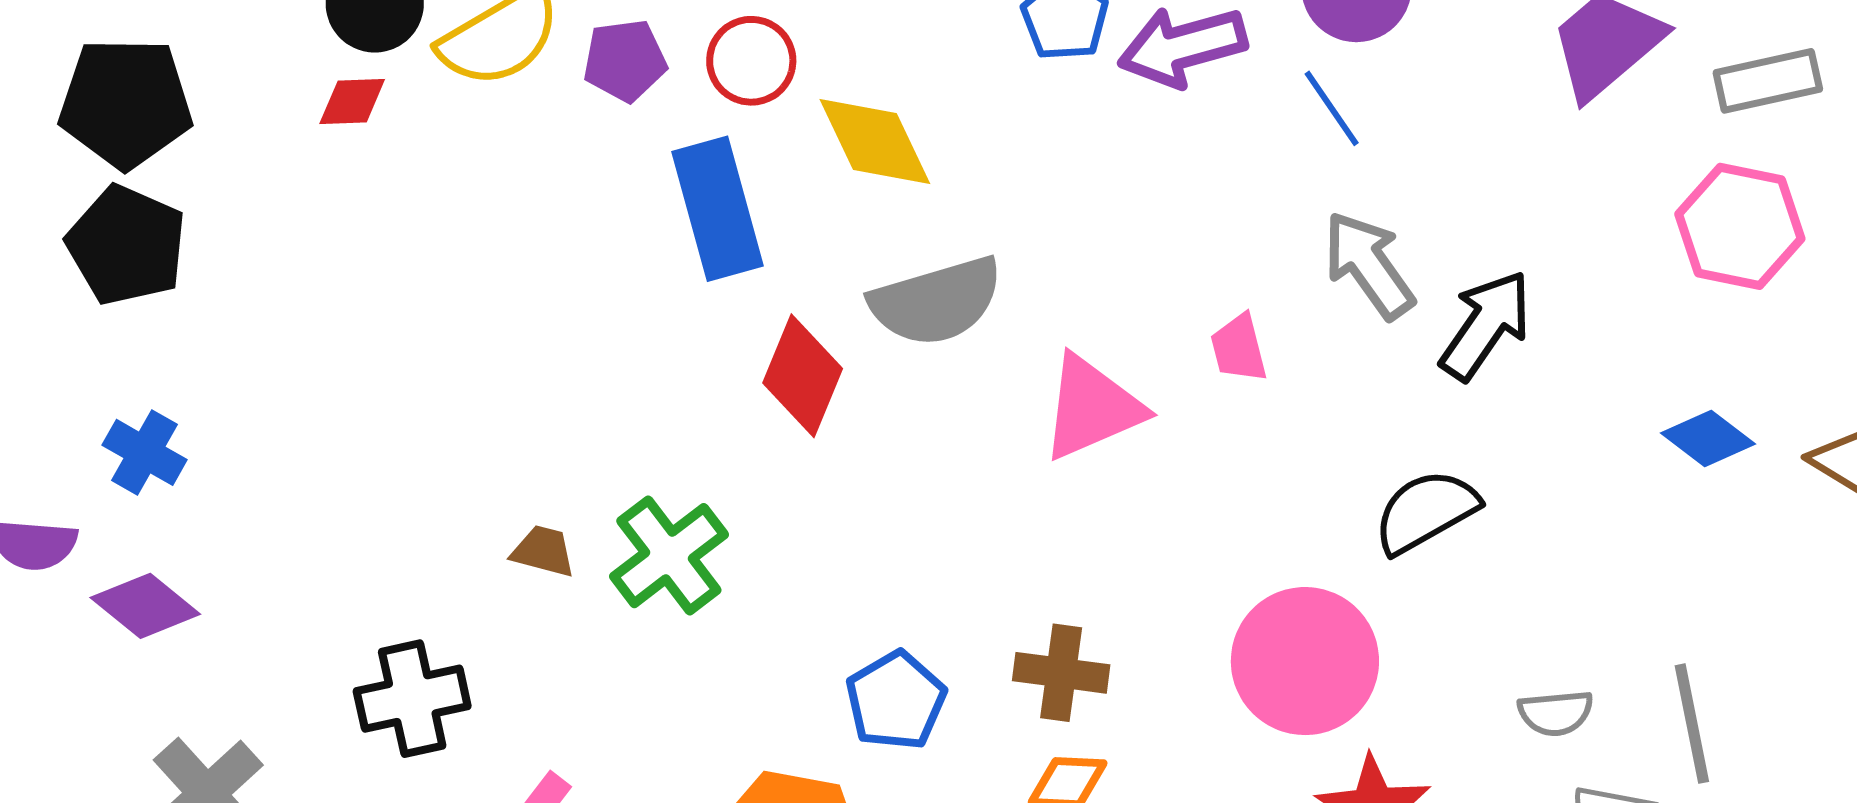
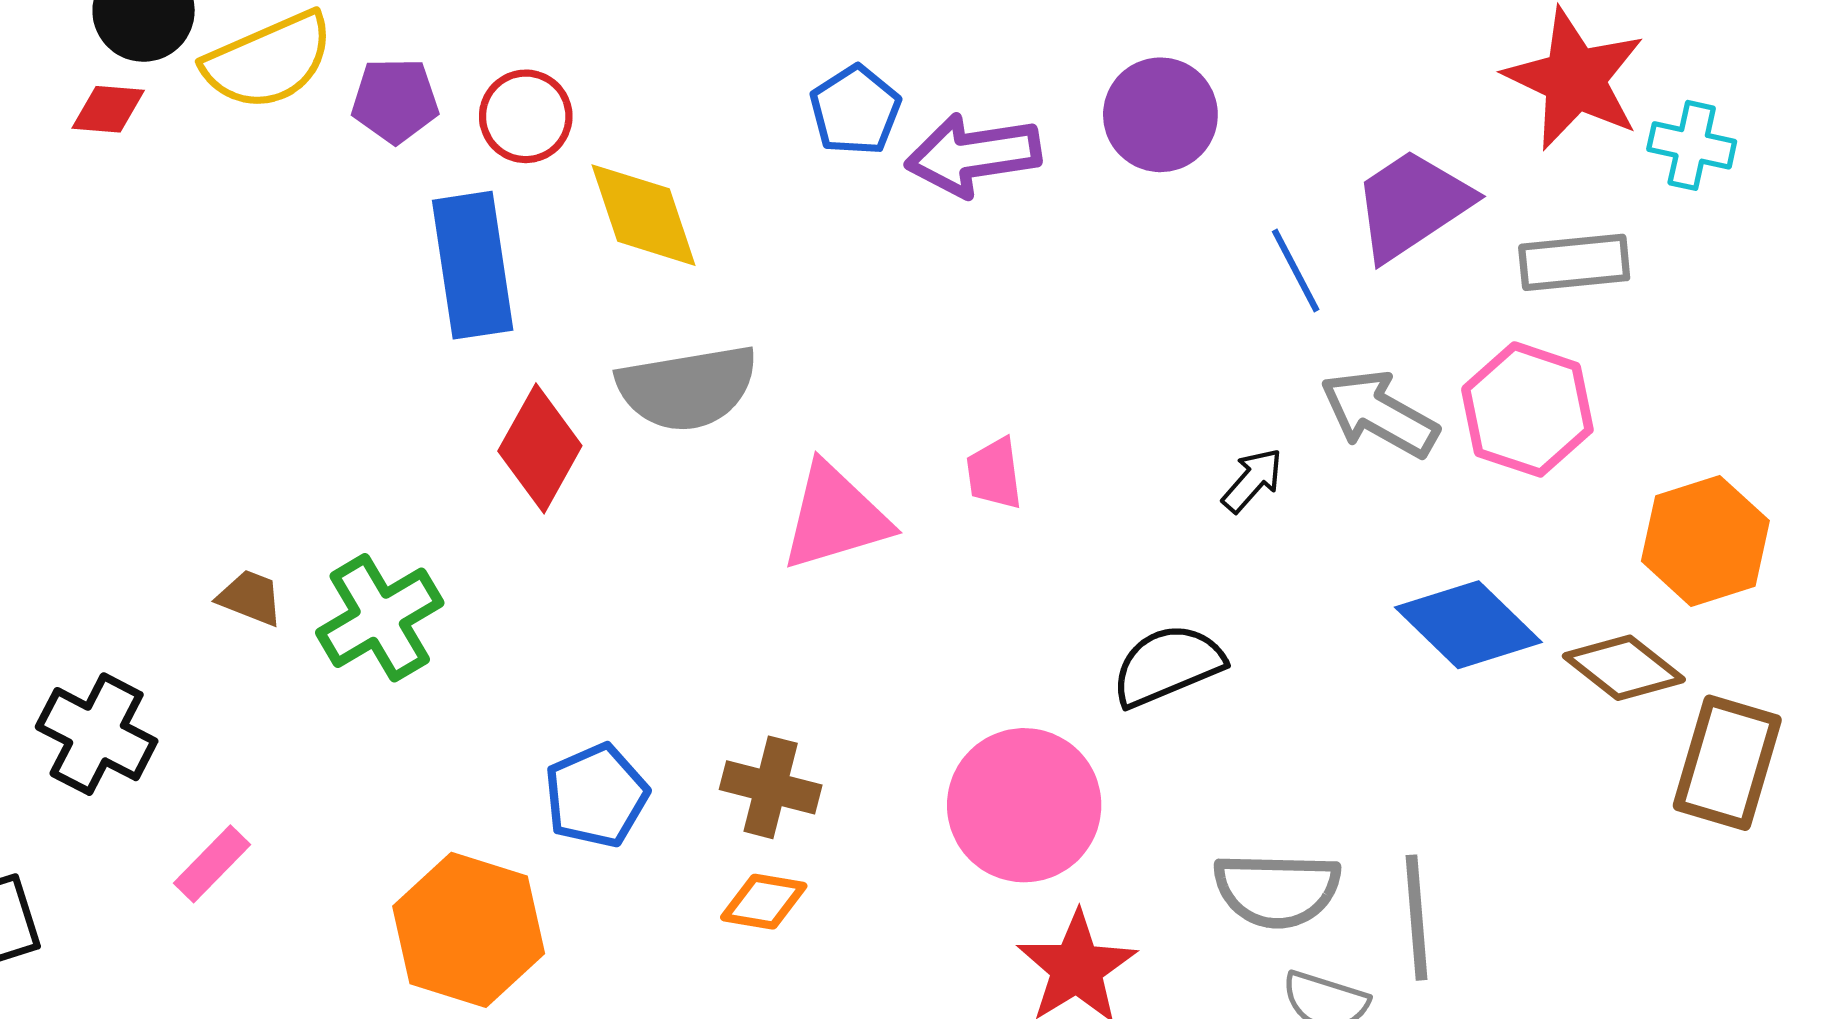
blue line: (1332, 108) -> (1296, 271), moved
gray arrow: (1369, 265) -> (1379, 414), moved, turned -32
black arrow: (1486, 325) -> (1252, 480), size x0.6
blue diamond: (1708, 438) -> (1468, 625), size x1.5
black cross: (412, 699) -> (97, 734), turned 33
gray semicircle: (1556, 713) -> (1277, 890), size x1.6

